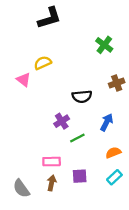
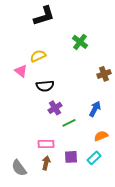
green cross: (104, 45) -> (80, 42), moved
black semicircle: (82, 96) -> (45, 86), moved
cyan rectangle: (114, 177) -> (94, 158), moved

